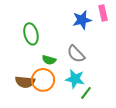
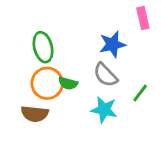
blue star: (82, 20) -> (112, 44), moved
orange circle: (43, 80) -> (47, 83), moved
green line: (86, 93) -> (140, 93), moved

